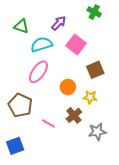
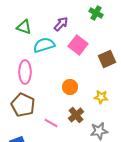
brown square: (95, 70) -> (107, 59), moved
pink ellipse: (38, 72) -> (25, 72), moved, turned -35
yellow star: (90, 97) -> (101, 97), moved

